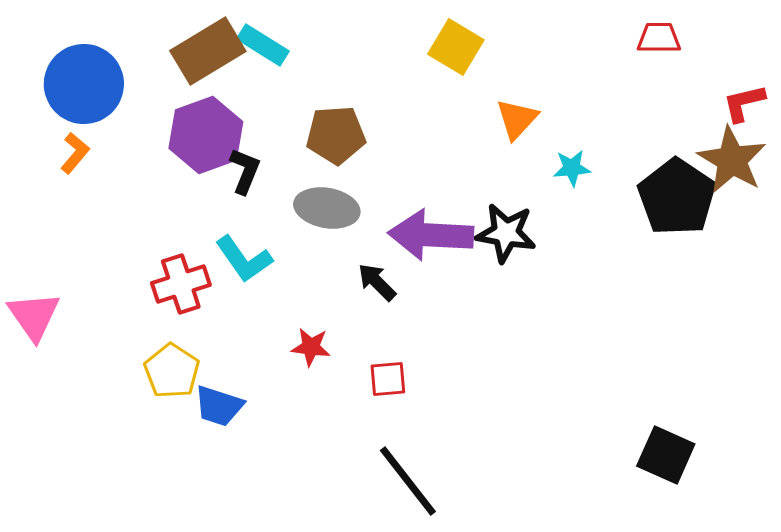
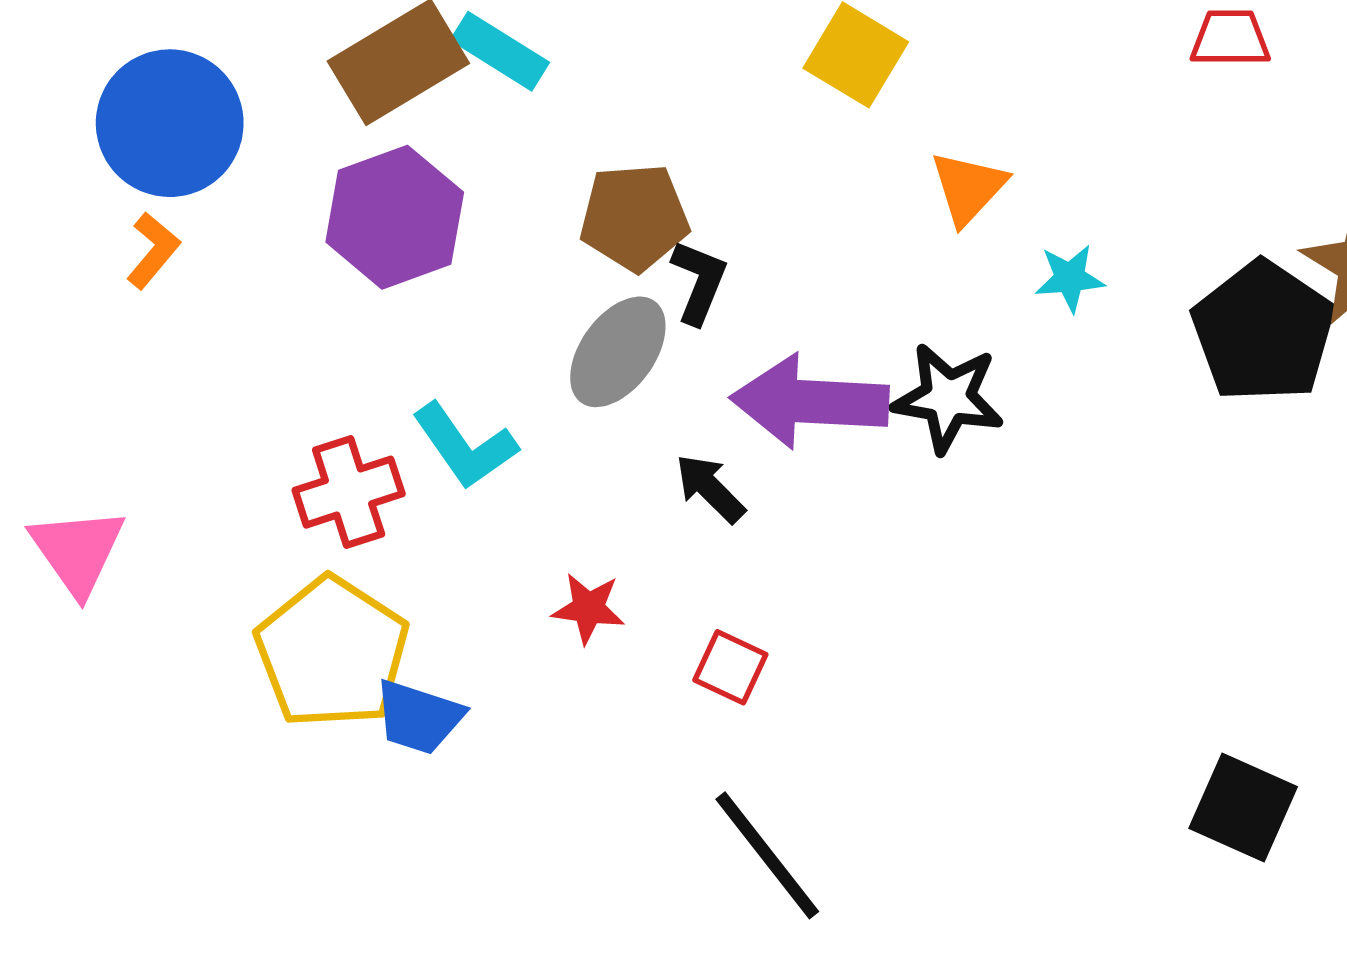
black L-shape: (245, 171) -> (699, 282), moved
gray ellipse: (327, 208) -> (618, 352), turned -64
yellow pentagon: (172, 371) -> (332, 653), size x1.5
red square: (388, 379) -> (730, 667), turned 30

